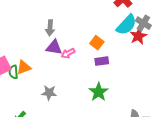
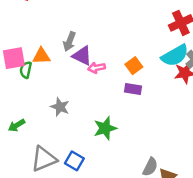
gray arrow: (50, 28) -> (69, 42), moved
orange triangle: (24, 67) -> (41, 56), moved
green star: (99, 92) -> (105, 128), moved

